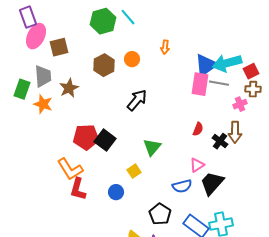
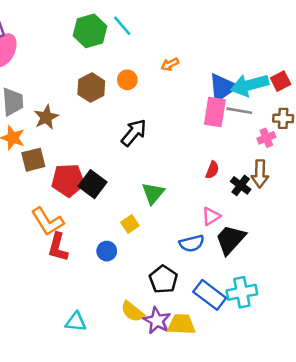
brown square: (59, 47) -> (33, 160), moved
orange arrow: (165, 47) -> (170, 64), turned 56
red square: (251, 71) -> (281, 81), moved

